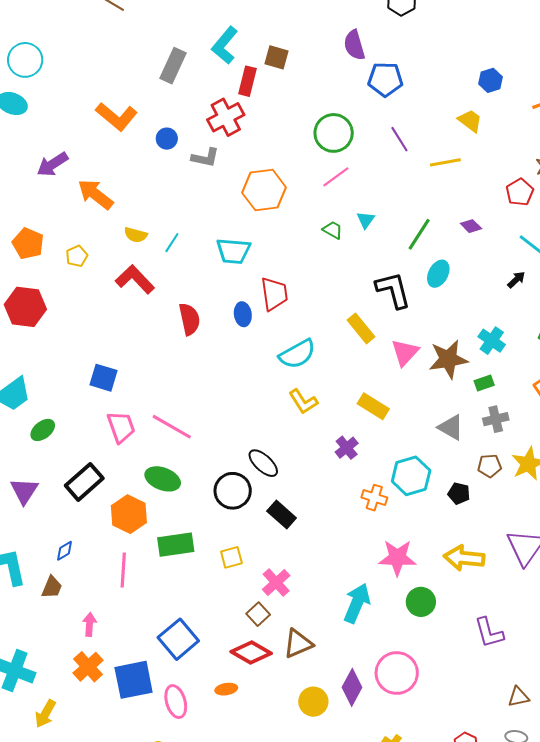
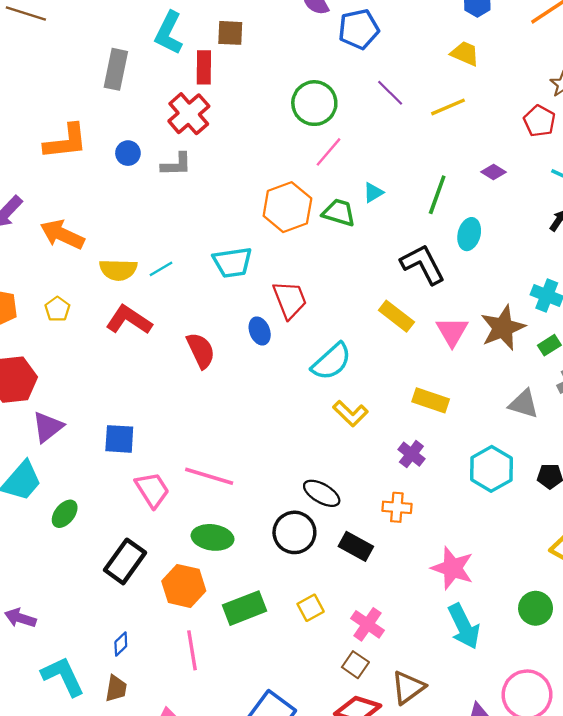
orange L-shape: (117, 117) -> (66, 142), turned -33
orange hexagon: (264, 190) -> (287, 207), moved
cyan triangle: (366, 220) -> (373, 193), turned 36
green trapezoid: (333, 230) -> (339, 213), size x1.4
yellow semicircle: (136, 235) -> (118, 270), size x1.4
cyan line: (172, 243) -> (161, 269), turned 40
purple triangle: (24, 491) -> (48, 427), moved, turned 32
orange cross: (374, 498) -> (397, 507), moved
pink star: (397, 558) -> (453, 568), moved, turned 30
cyan arrow: (357, 603) -> (464, 626), turned 144

